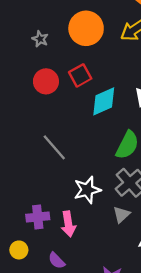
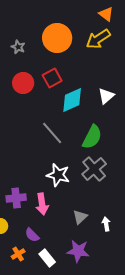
gray line: (54, 147) -> (52, 133), moved
white star: (87, 190) -> (58, 175), turned 30
gray triangle: (121, 215) -> (80, 217), moved

